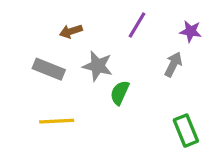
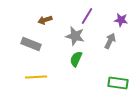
gray star: (98, 66) -> (75, 36), moved
green rectangle: (186, 131) -> (118, 83), turned -60

